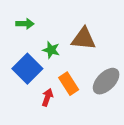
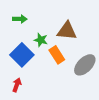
orange rectangle: (69, 84) -> (57, 55), moved
red arrow: (47, 97) -> (17, 85), moved

